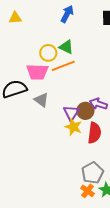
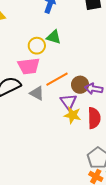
orange line: (63, 66) -> (57, 79), moved
brown circle: (85, 111) -> (80, 85), moved

